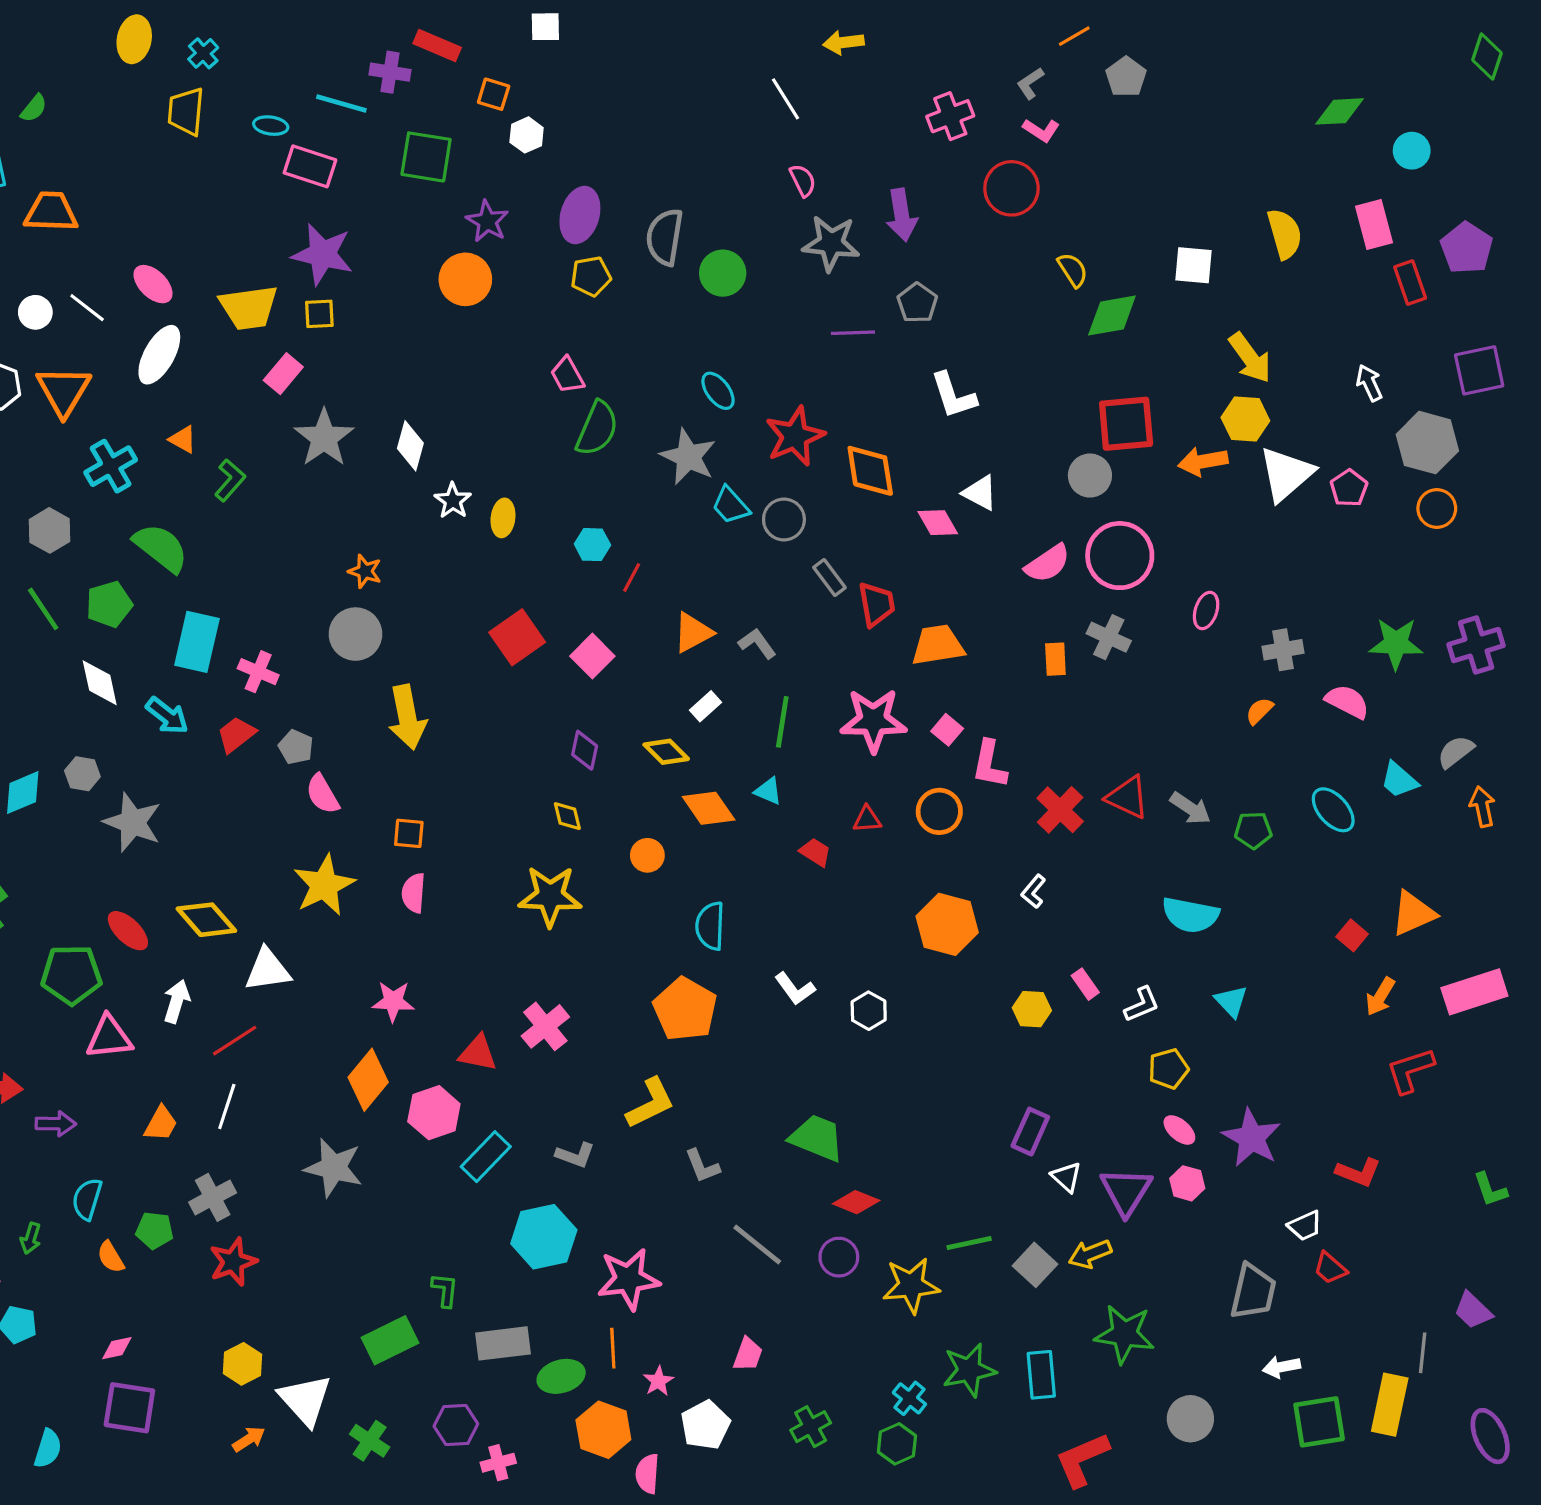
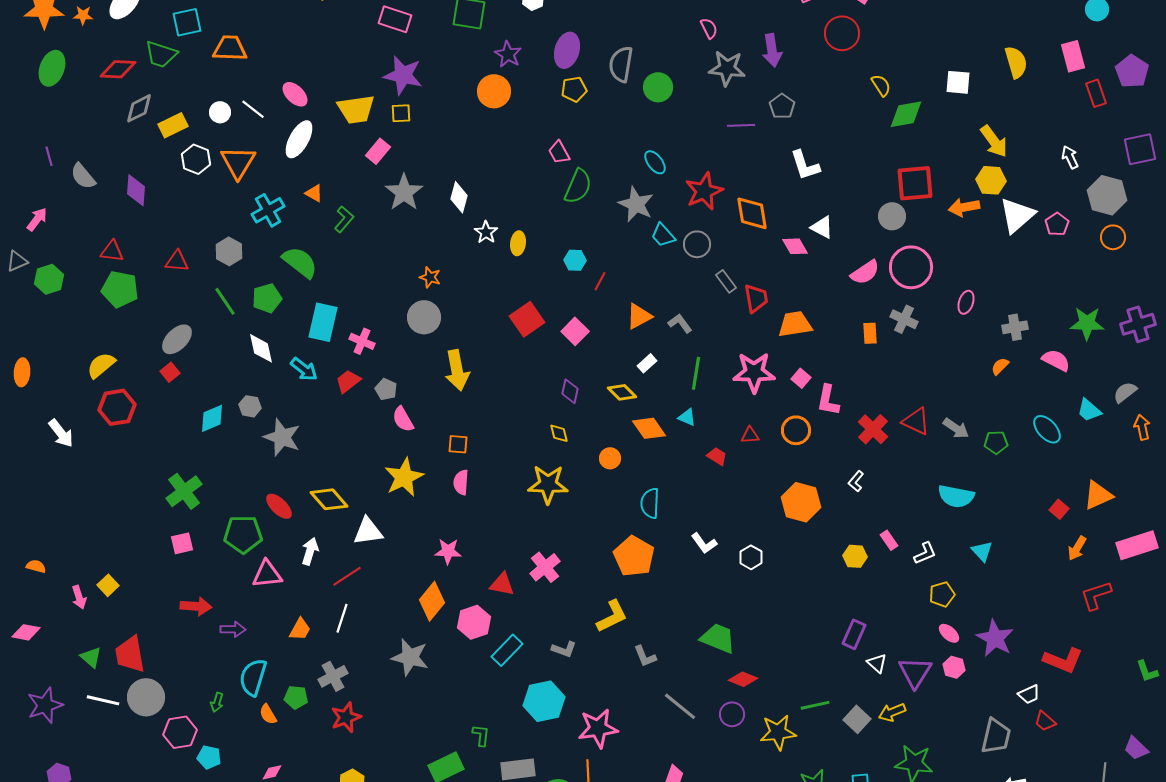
red L-shape: (1358, 1172) -> (1063, 660), size x1.4
cyan semicircle: (87, 1199) -> (253, 677), size x1.4

